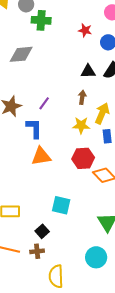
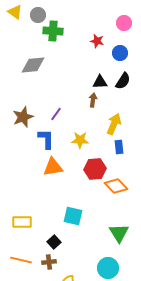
brown arrow: (82, 97) -> (93, 100), moved
yellow star: (81, 125) -> (80, 140), moved

